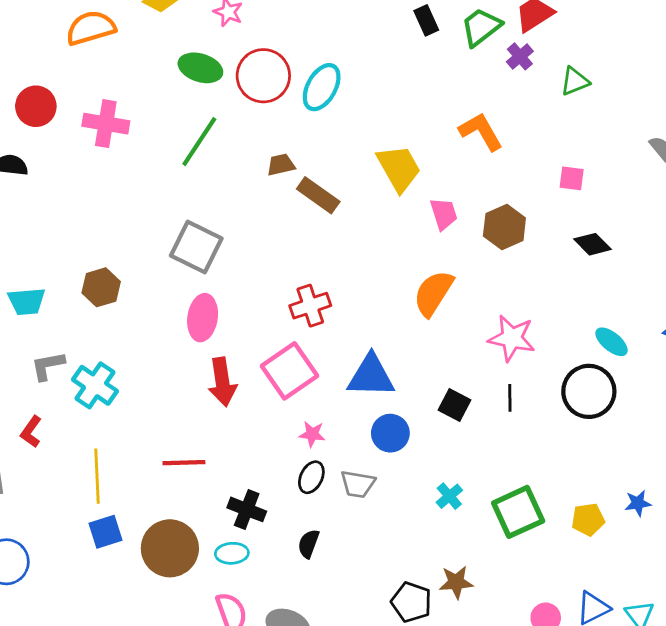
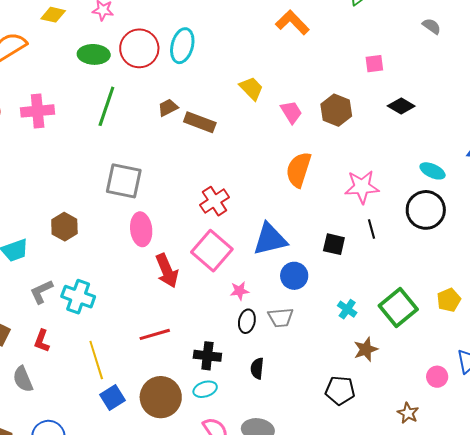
orange L-shape: (481, 132) -> (292, 22), moved
yellow trapezoid: (399, 168) -> (251, 88), size x0.7
brown star: (456, 582) -> (366, 349), moved

